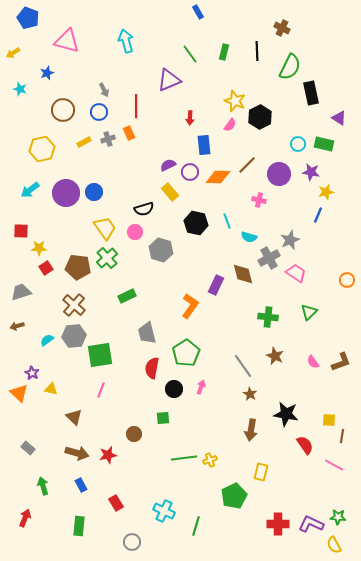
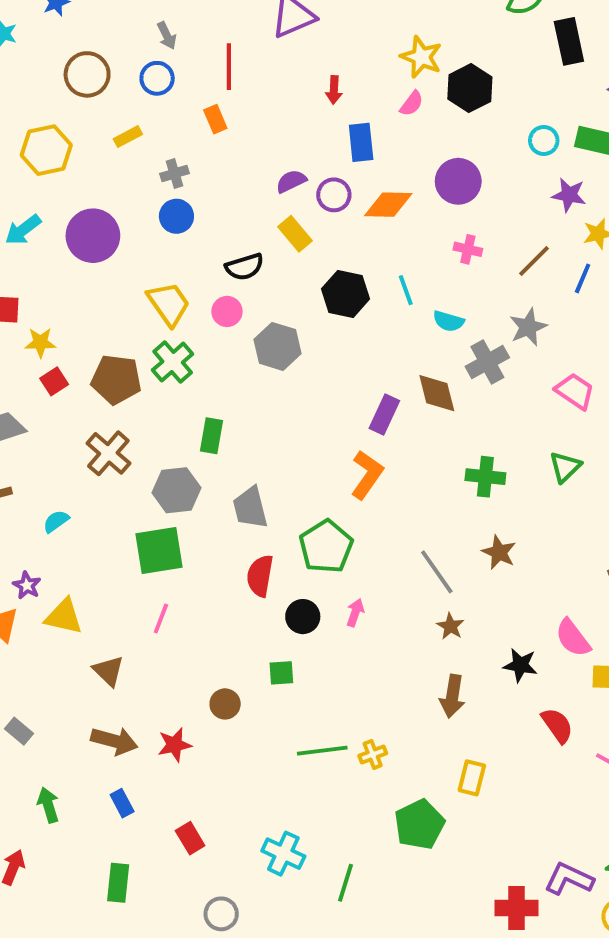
gray cross: (108, 139) -> (175, 174), moved
brown line: (247, 165) -> (534, 261), moved
purple circle: (279, 174) -> (458, 181), moved
blue circle: (94, 192) -> (176, 216), moved
pink trapezoid: (296, 273) -> (575, 391), moved
green rectangle: (127, 296) -> (211, 436), turned -54
orange L-shape: (190, 306) -> (367, 475), moved
gray hexagon: (74, 336) -> (176, 490), moved
pink semicircle: (313, 362) -> (573, 638), moved, size x1.5
yellow triangle: (51, 389) -> (64, 617), size x1.5
black star: (286, 414) -> (520, 665), size x0.7
red cross: (278, 524) -> (517, 908), moved

